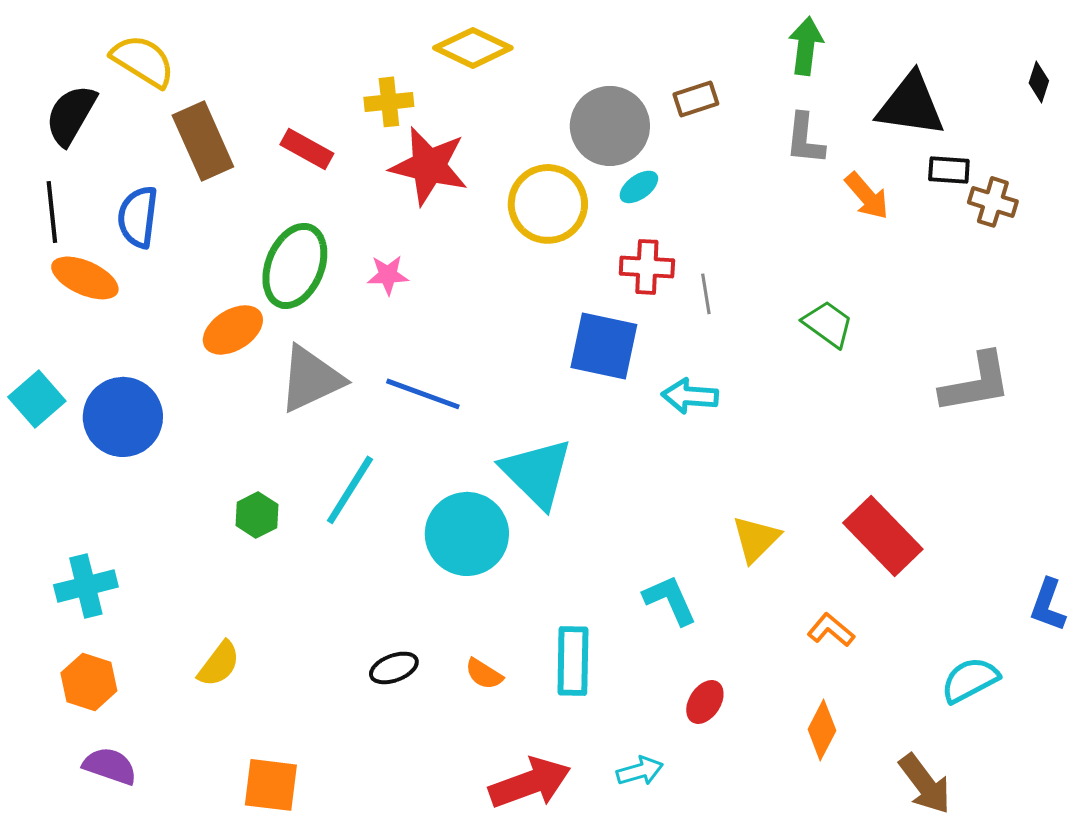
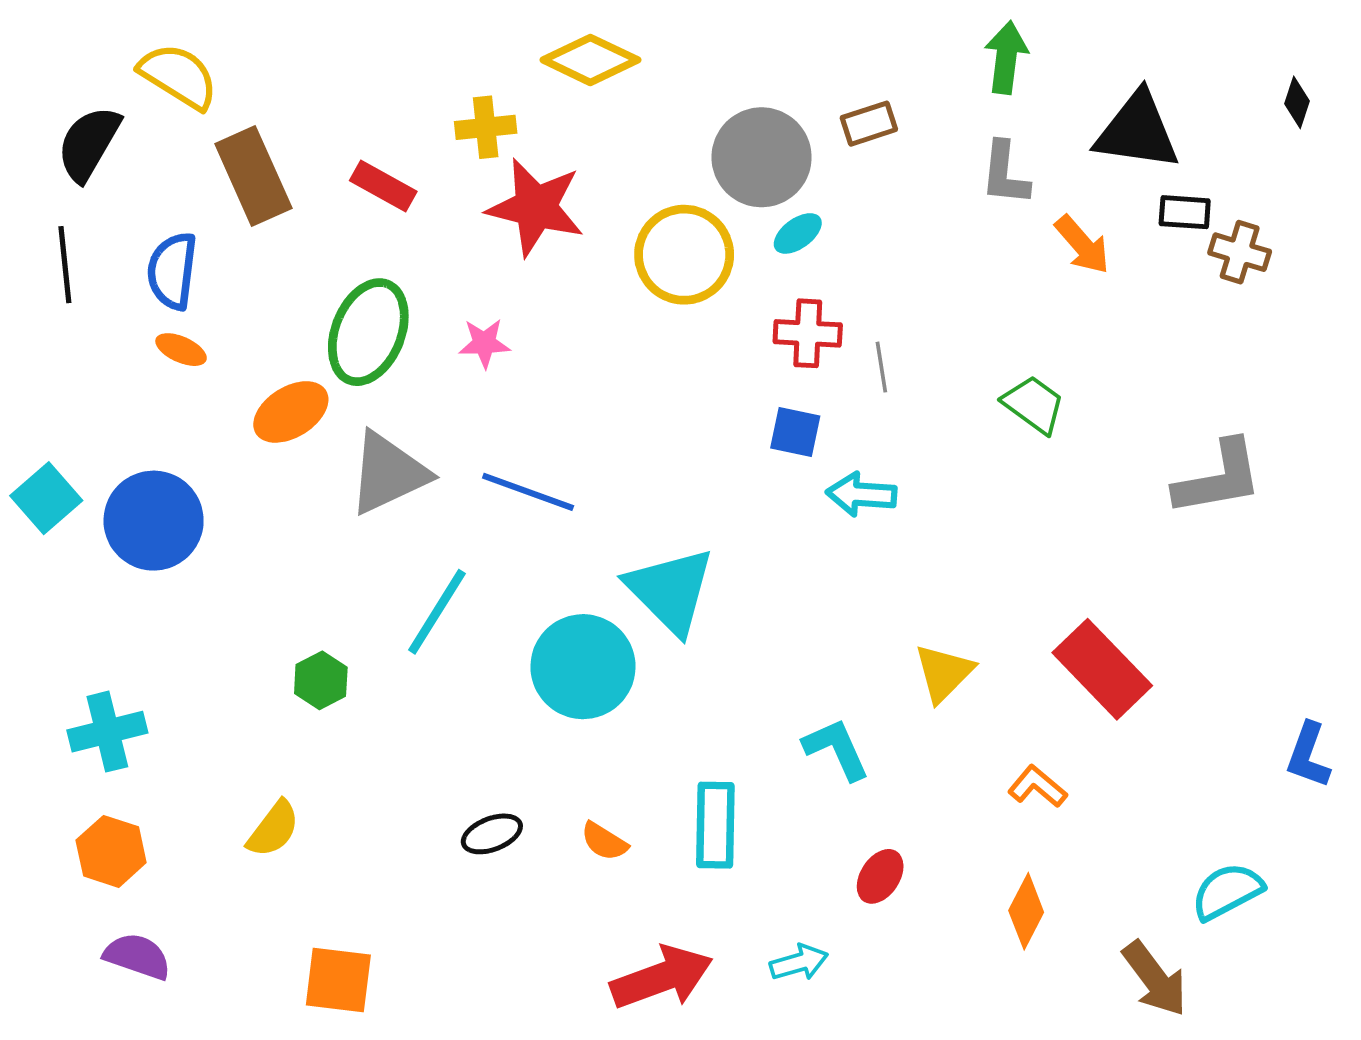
orange ellipse: (85, 278) -> (181, 350), moved, size x0.6
blue square: (604, 346) -> (795, 432), moved, size x0.6
green hexagon: (257, 515) -> (321, 680), moved
cyan semicircle: (970, 680) -> (1227, 891), moved

